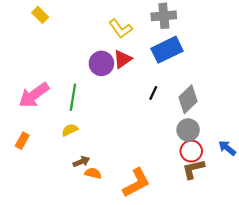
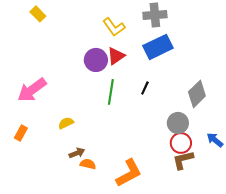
green line: (73, 97) -> (111, 92), moved
gray diamond: (188, 99) -> (197, 94), moved

